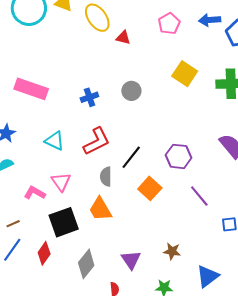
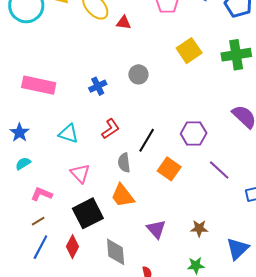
yellow square: (185, 74) -> (189, 51), turned 30
red L-shape: (97, 141) -> (110, 129), size x0.7
pink L-shape: (35, 193) -> (42, 194), moved
purple triangle: (131, 260) -> (156, 229), moved
gray diamond: (86, 264) -> (116, 252), turned -36

